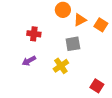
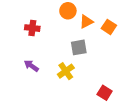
red cross: (34, 34) -> (32, 28), moved
purple arrow: (29, 61) -> (31, 66), turned 64

